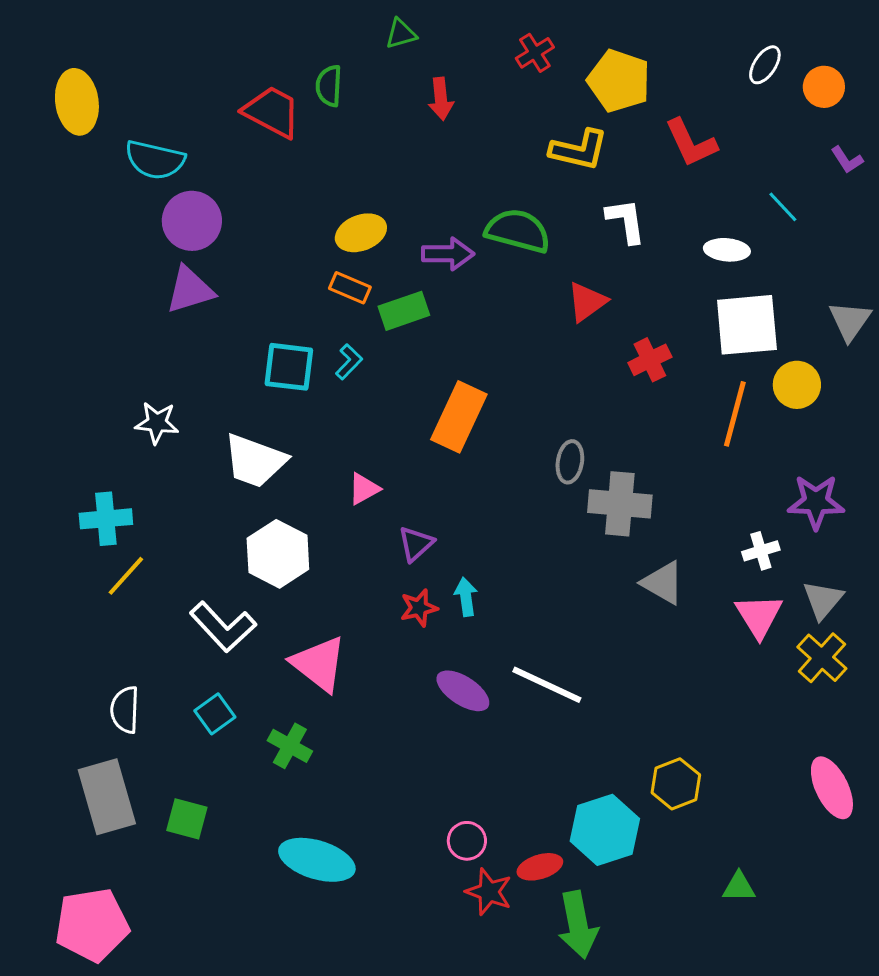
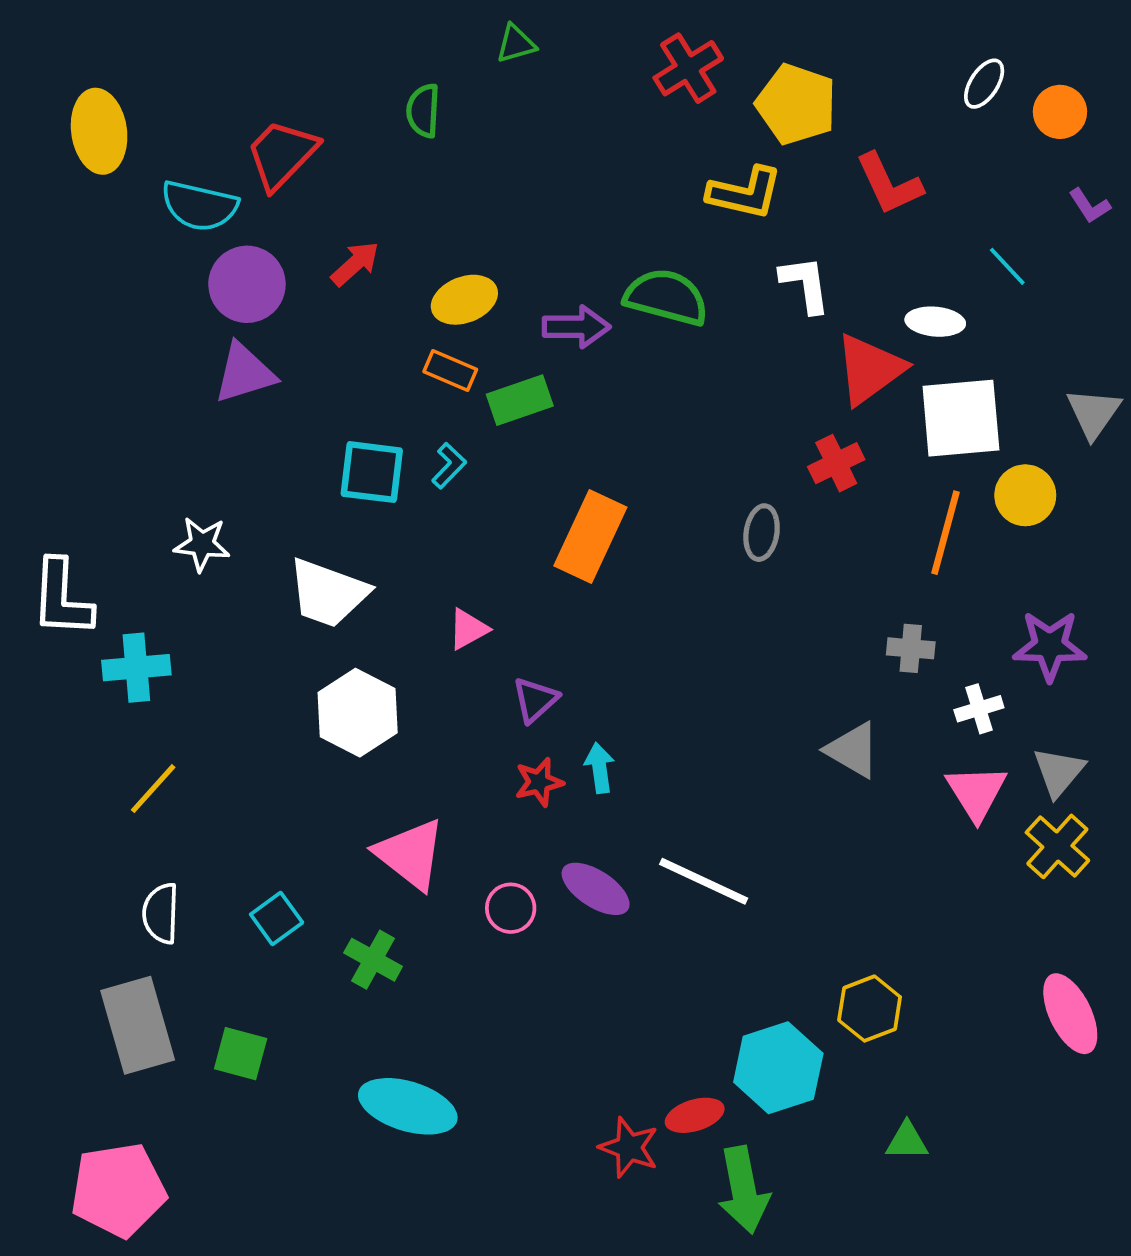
red cross: (535, 53) -> (688, 68), size x1.4
red arrow: (441, 99) -> (355, 264), moved, turned -126
red trapezoid: (272, 112) -> (282, 154), moved, turned -74
red triangle: (587, 302) -> (870, 369), moved, size x1.4
gray ellipse: (570, 462) -> (762, 533), moved
gray cross: (620, 504) -> (911, 648), moved, size x0.6
yellow line: (126, 576) -> (153, 789), moved
white L-shape: (223, 627) -> (62, 598), moved, turned 46
pink circle: (467, 841) -> (511, 908), moved
green triangle: (739, 887) -> (907, 1141), moved

